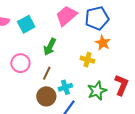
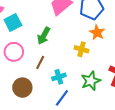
cyan square: (26, 24) -> (13, 22), moved
brown circle: (46, 96) -> (22, 88), moved

